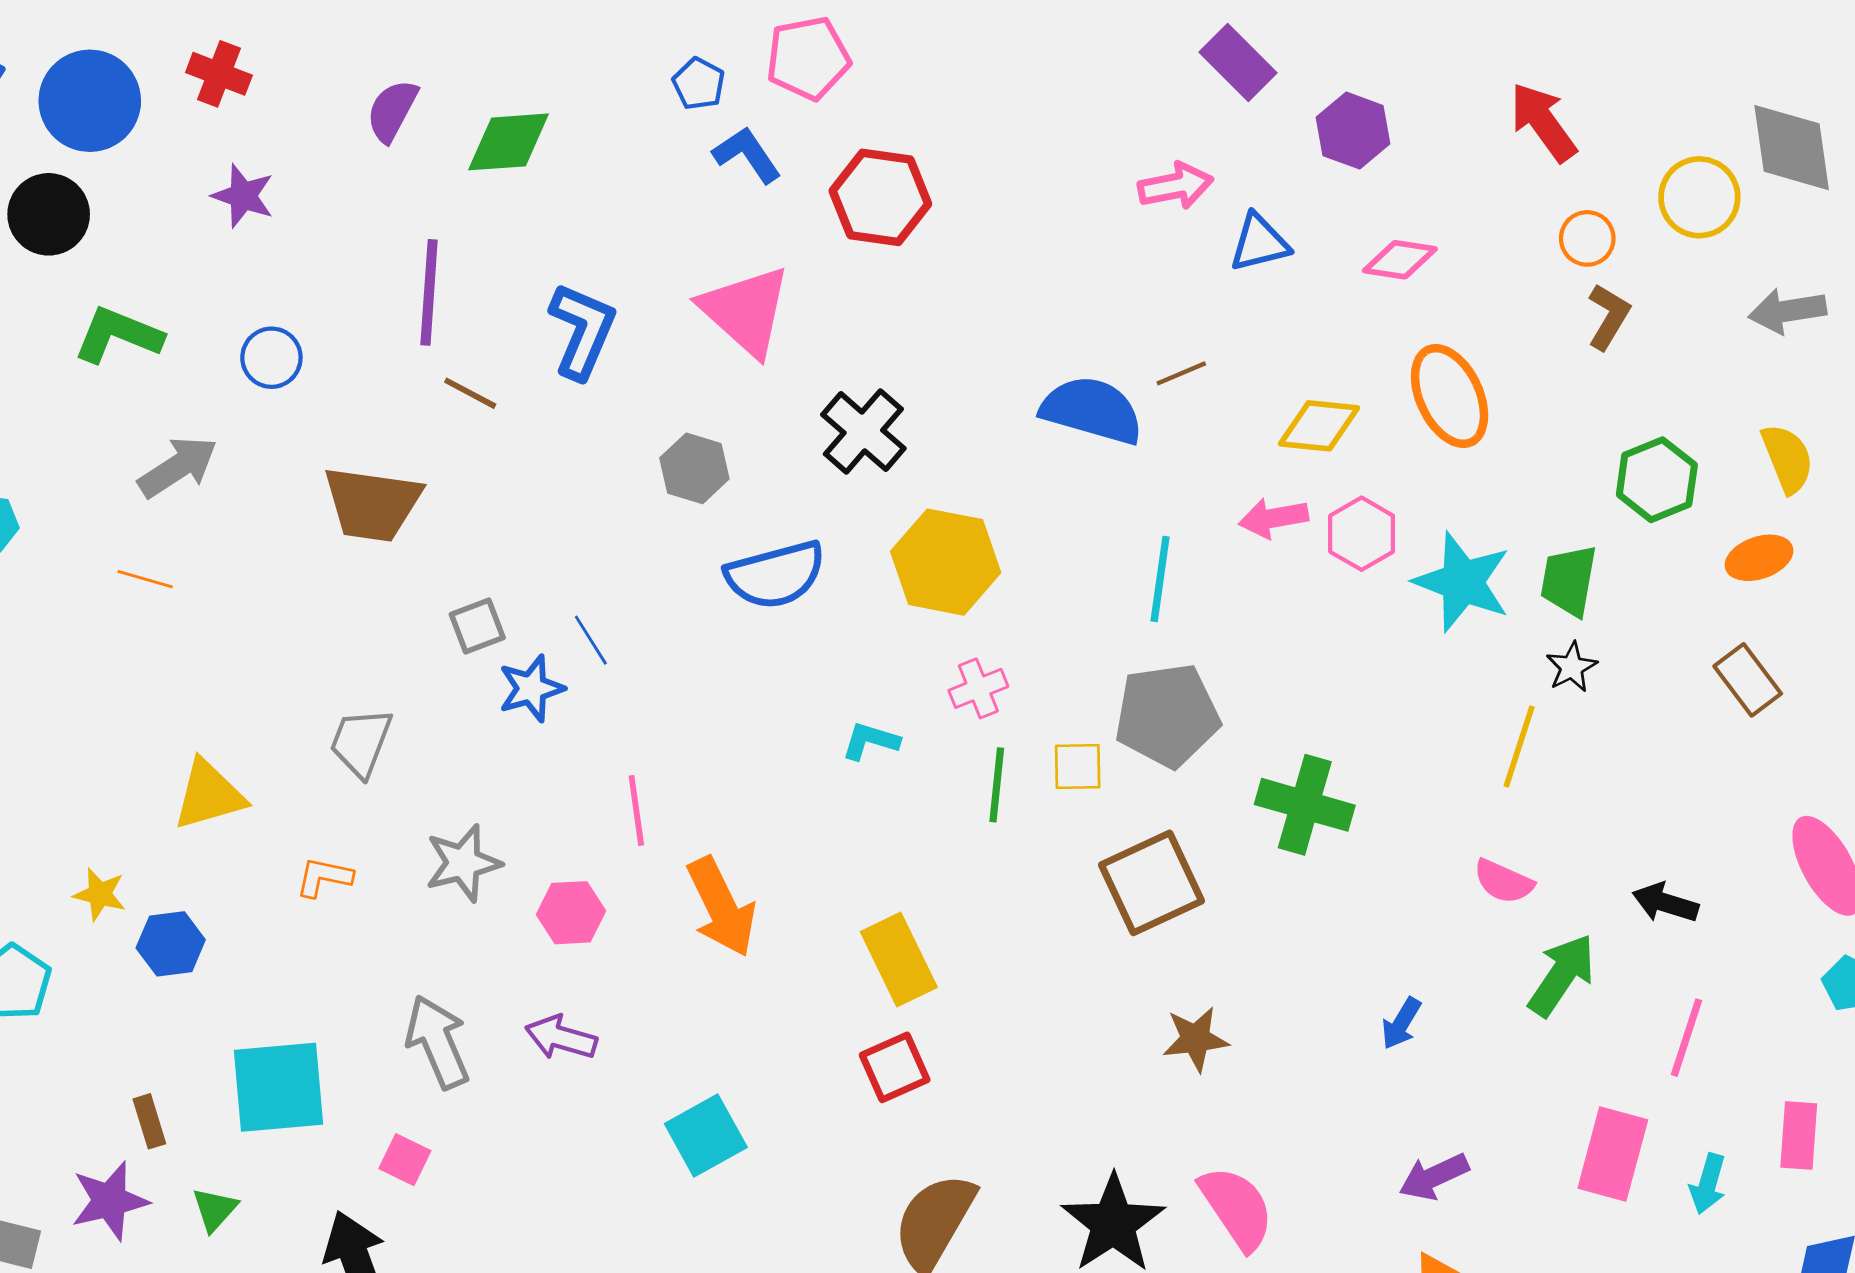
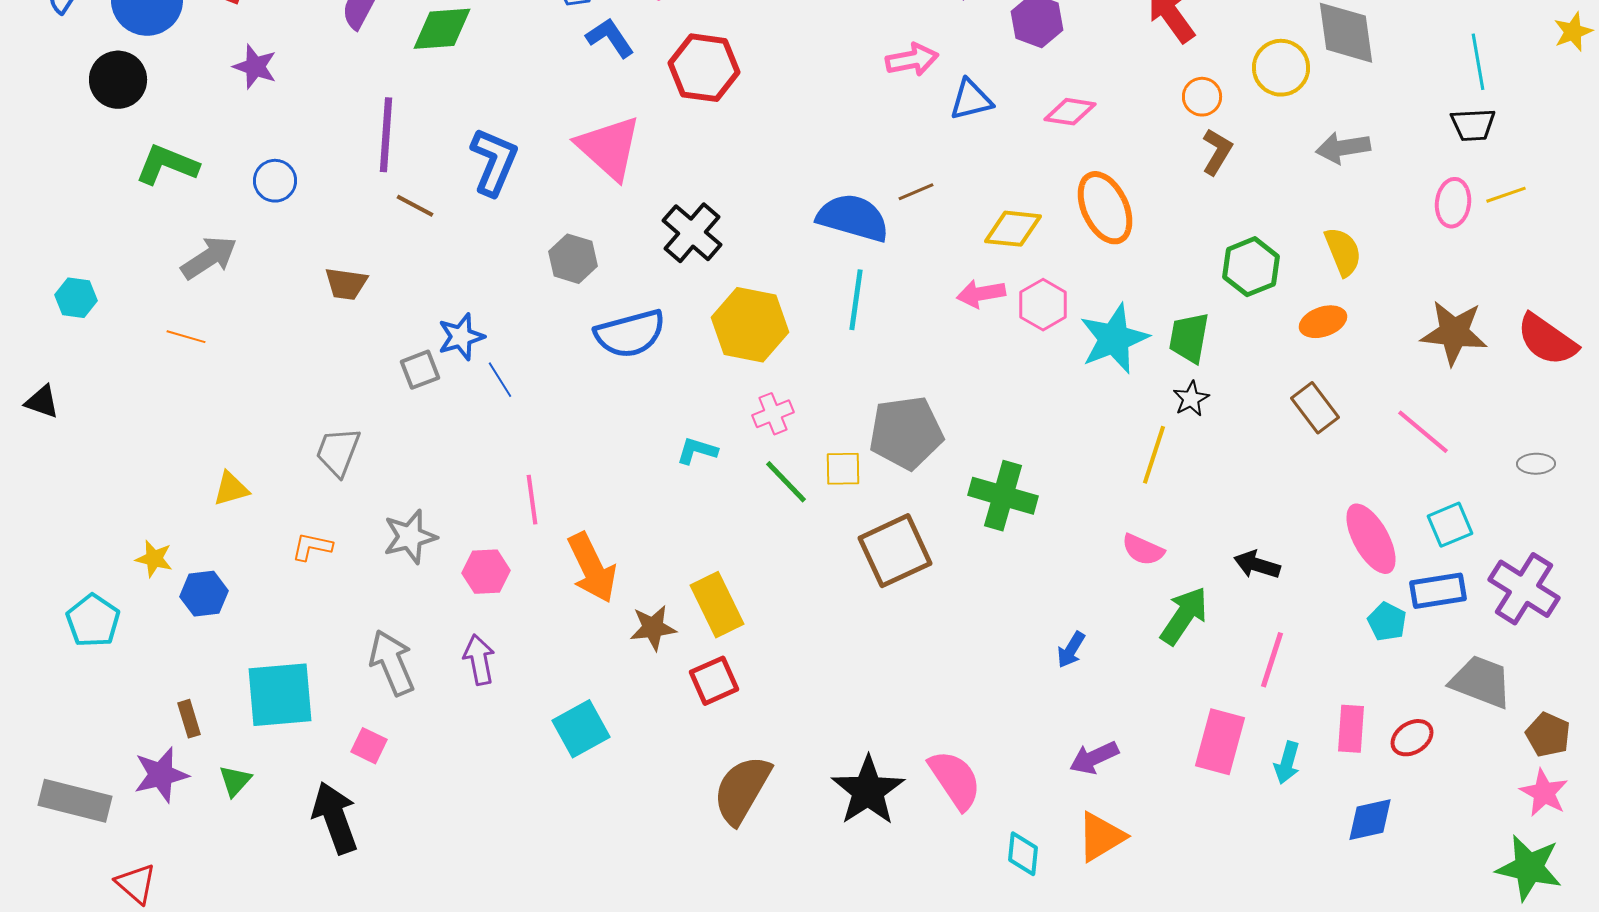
brown trapezoid: (372, 504) -> (346, 284), size x0.6
cyan line: (1160, 579) -> (856, 300), moved
cyan star: (1462, 582) -> (1114, 339), turned 30
blue star: (531, 688) -> (461, 337), moved
green line: (997, 785) -> (786, 482), turned -50
yellow triangle: (209, 795) -> (231, 489), size x0.7
purple arrow: (561, 1038) -> (479, 660), turned 63
brown star: (1195, 1039) -> (653, 628), moved

